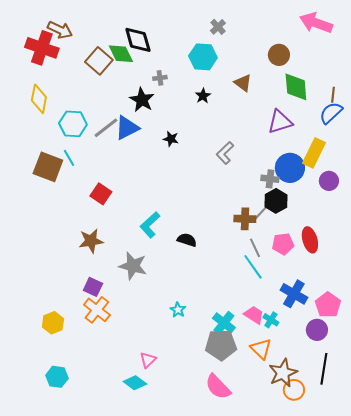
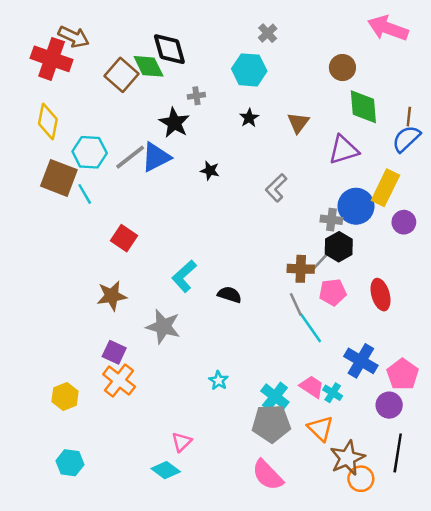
brown triangle: (243, 83) -> (298, 123), moved, turned 30
brown square: (48, 167) -> (59, 178), moved
pink pentagon: (283, 244) -> (333, 292), moved
gray line: (255, 248) -> (296, 304), moved

